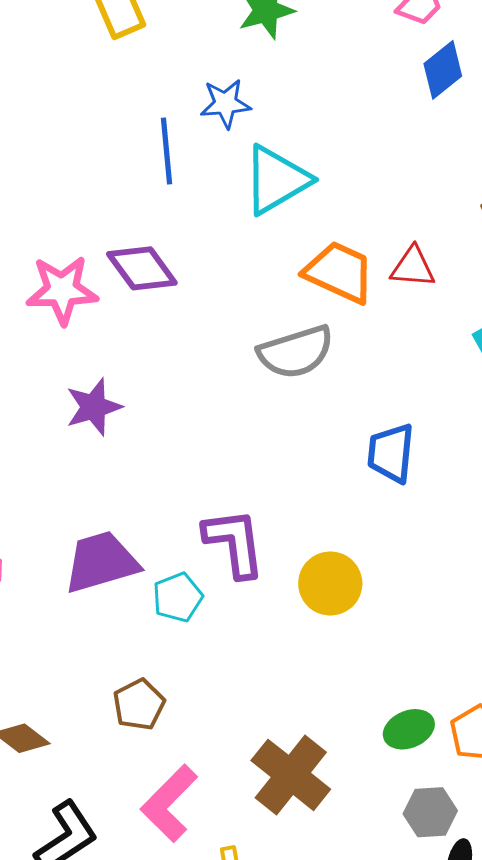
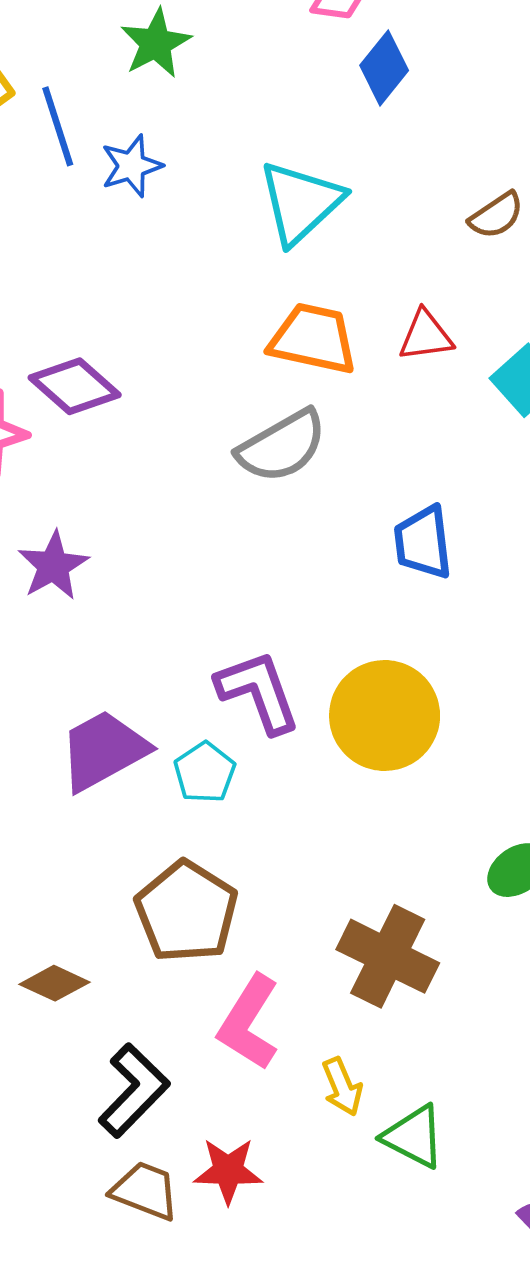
blue line: (166, 151) -> (58, 126), moved
cyan triangle: (276, 180) -> (301, 202), moved
red triangle: (413, 267) -> (426, 336), moved
yellow circle: (330, 584) -> (385, 716), size x1.4
brown pentagon: (139, 705) -> (186, 912), size x1.6

